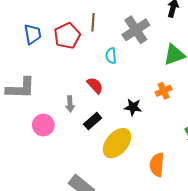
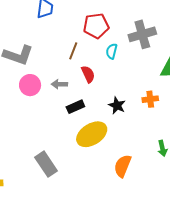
brown line: (93, 22) -> (73, 51), moved
red pentagon: (67, 36) -> (96, 26), moved
gray arrow: (70, 104) -> (59, 84), turned 77
pink circle: (43, 125) -> (30, 85), moved

